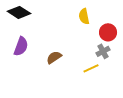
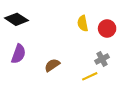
red circle: (108, 32) -> (107, 28), moved

